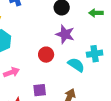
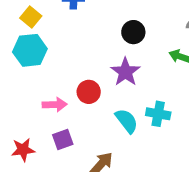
pink arrow: (11, 72) -> (55, 105), moved
purple square: (40, 90) -> (63, 139), turned -32

